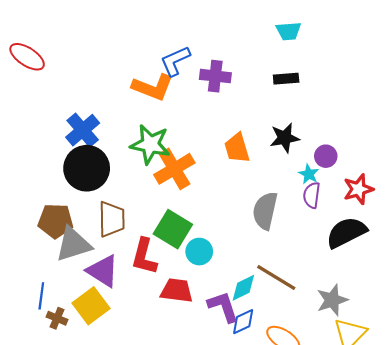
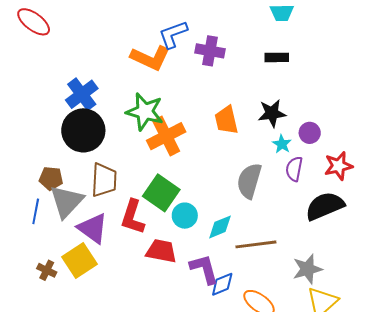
cyan star: (309, 174) -> (282, 144), moved
brown pentagon: (56, 221) -> (51, 178), size x0.7
gray triangle: (73, 244) -> (66, 201), turned -33
brown line: (276, 277) -> (256, 244), turned -42
cyan diamond: (243, 288) -> (220, 227), moved
blue line: (41, 296) -> (36, 211), moved

